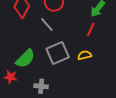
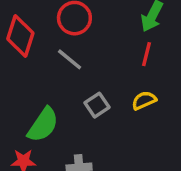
gray square: (58, 53) -> (97, 105), size x0.6

